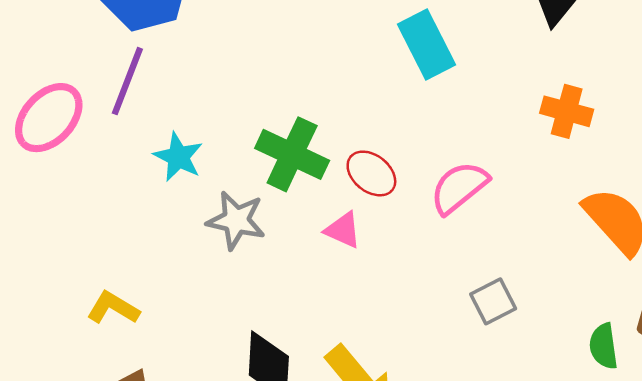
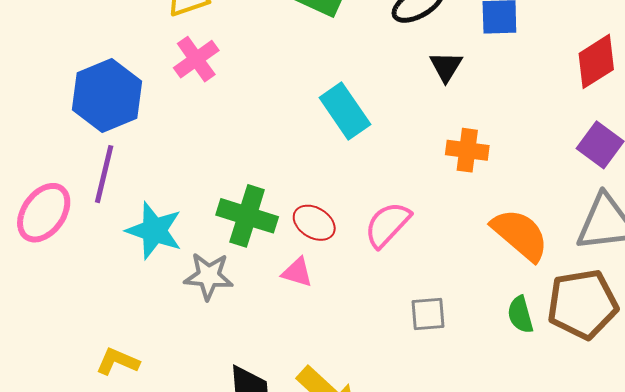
cyan star: (178, 157) -> (154, 231), size x1.4
gray square: (493, 301) -> (428, 314), turned 30
green semicircle: (604, 346) -> (520, 315), moved

